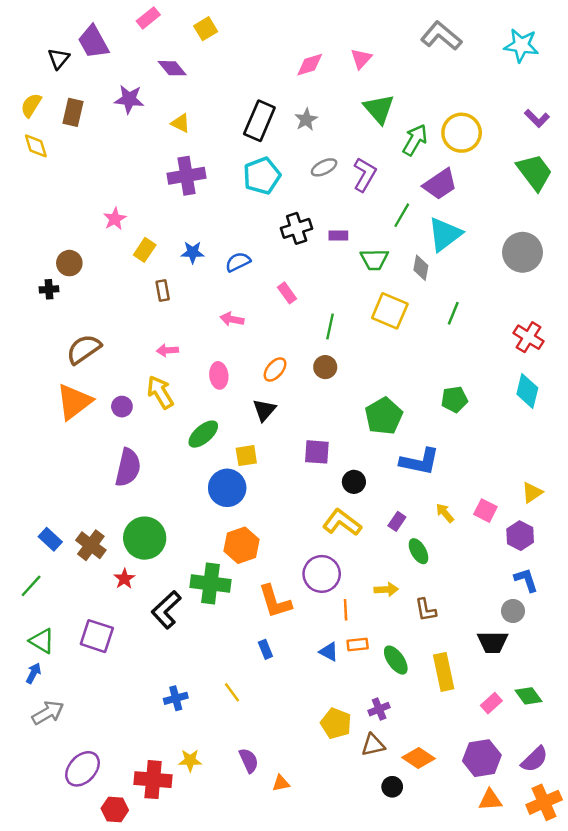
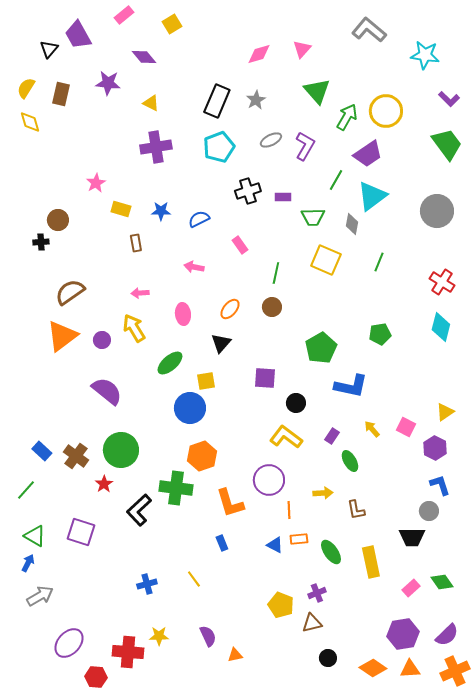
cyan star: (521, 45) -> (425, 55), moved
yellow rectangle: (145, 250) -> (121, 209), turned 72
purple semicircle: (128, 468) -> (107, 391), turned -64
orange diamond: (418, 758) -> (373, 668), moved

